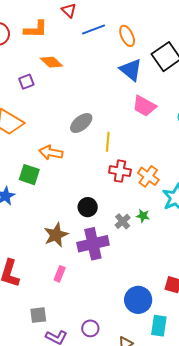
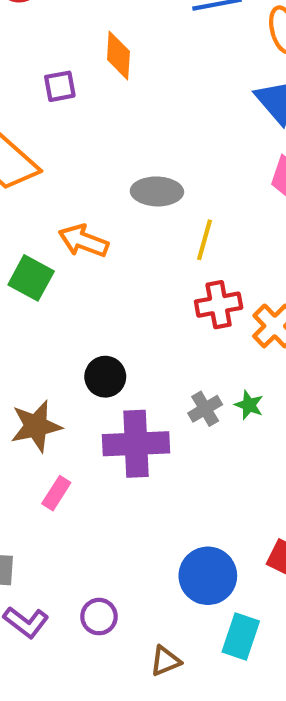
orange diamond: (51, 62) -> (118, 55), turned 40
gray ellipse: (81, 123) -> (157, 191), turned 30
red cross: (120, 171) -> (219, 305), turned -30
black circle: (88, 207) -> (105, 377), moved
brown star: (56, 235) -> (36, 426), moved

